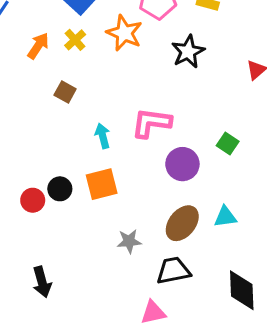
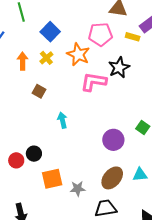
orange arrow: (38, 46) -> (23, 61), turned -36
pink L-shape: (151, 123) -> (94, 82), moved
orange square: (102, 184) -> (52, 179), moved

